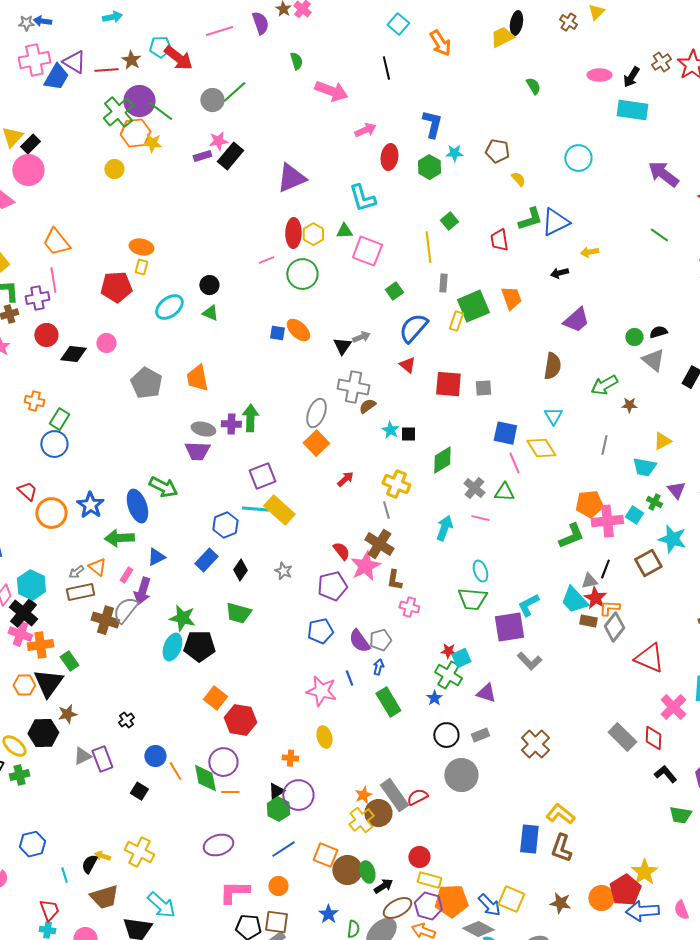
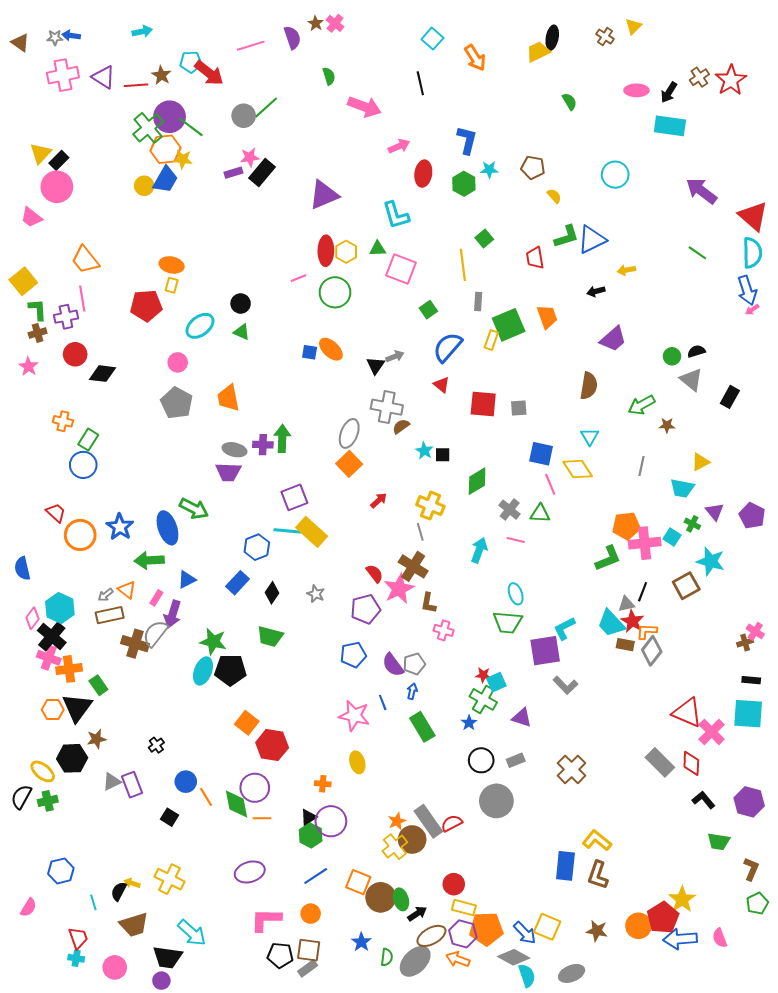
blue trapezoid: (56, 77) -> (165, 180), moved
pink circle: (106, 343) -> (178, 362), moved
red triangle: (649, 658) -> (687, 713), moved

